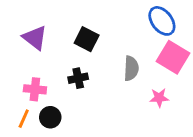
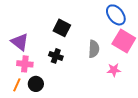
purple triangle: (35, 38) -> (20, 42), moved
black cross: (78, 78) -> (56, 56), turned 32

